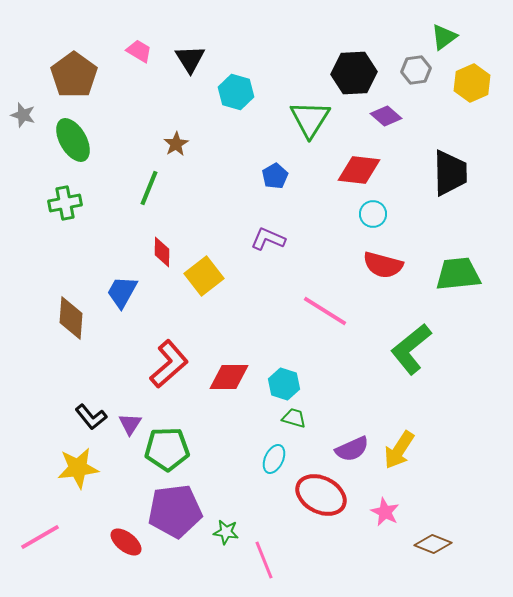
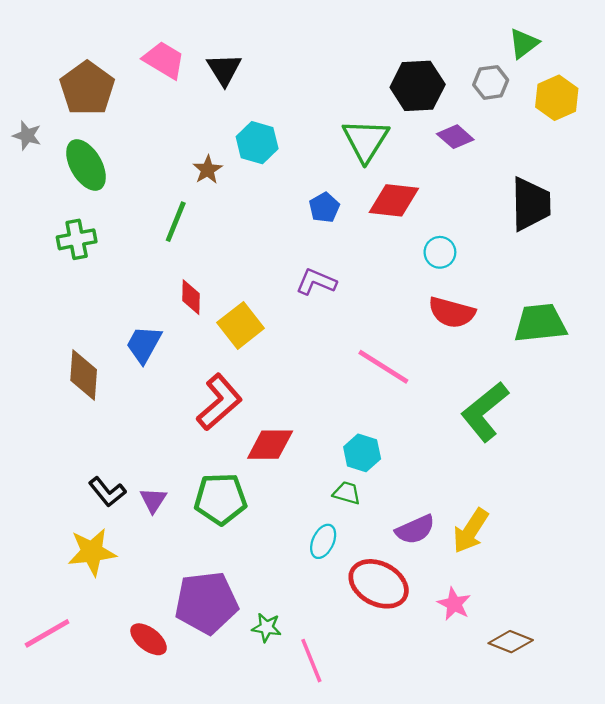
pink trapezoid: (139, 51) -> (164, 60), size x1.4
cyan hexagon: (236, 92) -> (257, 143), moved
red diamond: (359, 170) -> (394, 200), moved
red L-shape: (169, 364) -> (219, 402), moved
cyan hexagon: (284, 384) -> (362, 453), moved
green pentagon: (167, 449) -> (221, 499), moved

